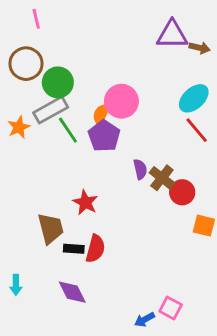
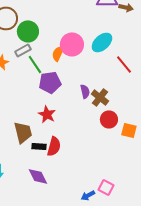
cyan ellipse: (194, 98) -> (102, 42), moved
gray rectangle: (51, 110) -> (23, 50), size x0.7
purple pentagon: (104, 136) -> (50, 82), moved, turned 30
red circle: (182, 192) -> (109, 119), moved

